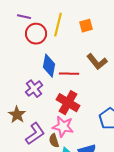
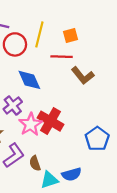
blue diamond: (49, 66) -> (29, 80), turned -35
red line: (69, 74) -> (62, 57), moved
pink star: (63, 127) -> (30, 124), moved, turned 30

